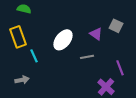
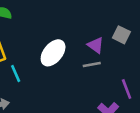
gray line: (87, 57) -> (92, 64), moved

